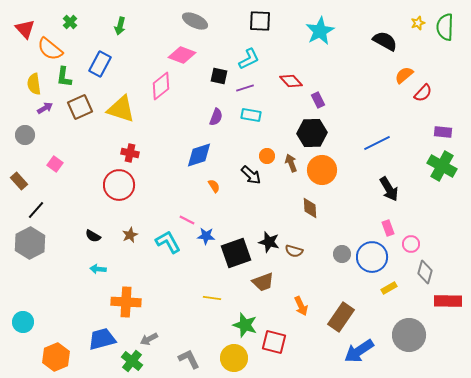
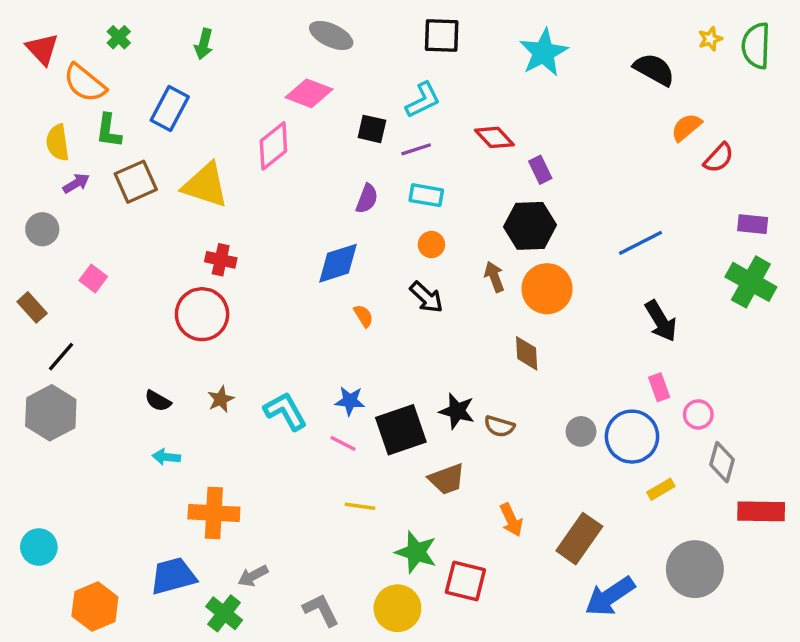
orange circle: (267, 156) -> (431, 245), moved
pink line: (187, 220) -> (343, 443), moved

